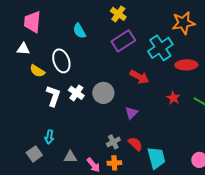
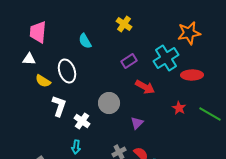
purple rectangle: (123, 41) -> (129, 61), moved, size x0.7
white cross: (76, 93) -> (82, 121), moved
cyan arrow: (49, 137) -> (76, 147), moved

